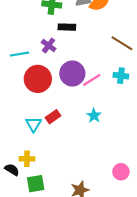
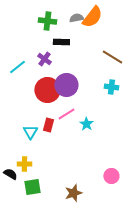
cyan line: (19, 54) -> (17, 67), turned -30
red circle: (38, 79) -> (47, 90), moved
pink line: (92, 80) -> (66, 114), moved
red rectangle: (53, 117) -> (48, 125), turned -40

